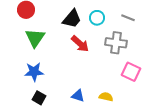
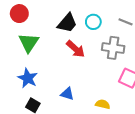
blue star: (34, 72) -> (28, 78), turned 30
blue triangle: (78, 96) -> (67, 94), moved

